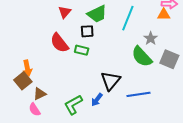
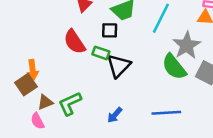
gray star: (151, 38) -> (187, 45), size x1.6
black triangle: (111, 81) -> (119, 66), moved
green L-shape: (73, 105) -> (70, 104), moved

